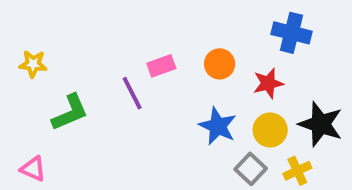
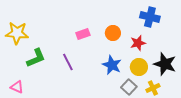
yellow star: (33, 64) -> (17, 33), size x1.6
purple line: (132, 93) -> (68, 62), moved

